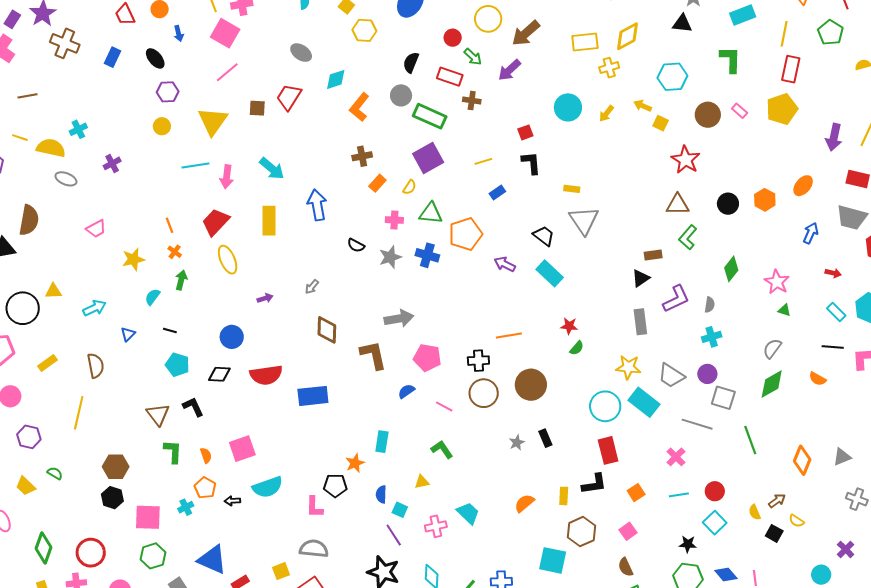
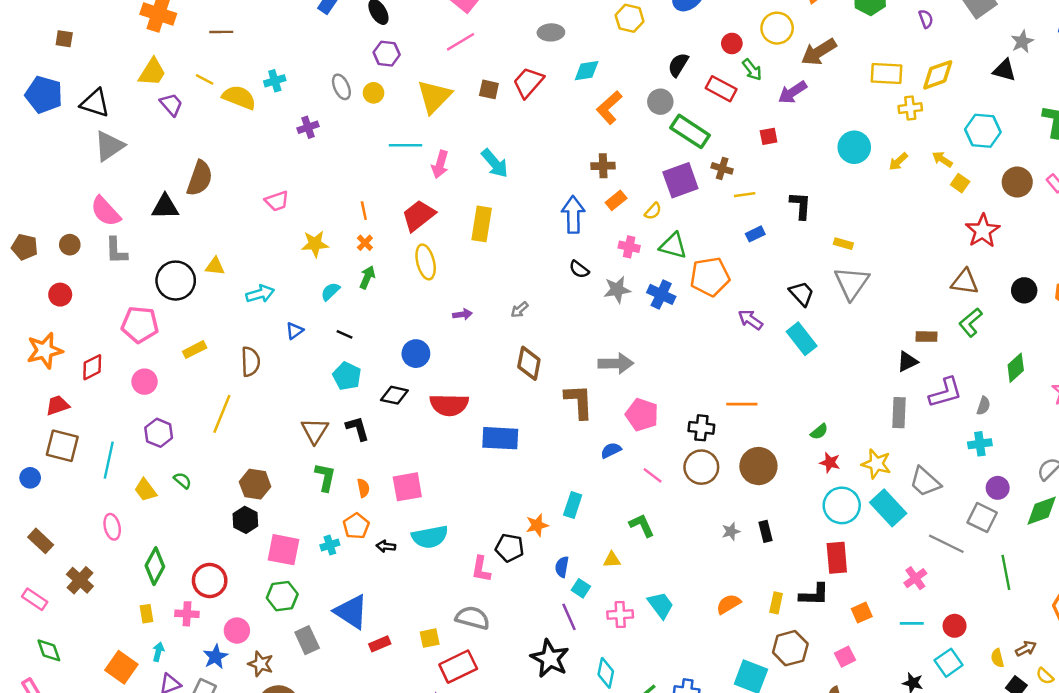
gray ellipse: (301, 53) -> (551, 32), turned -45
brown cross: (472, 100) -> (722, 168), moved
red square: (525, 132) -> (769, 136), moved
gray ellipse: (66, 179) -> (341, 87), moved, turned 35
blue arrow: (317, 205) -> (573, 215), moved
red star: (569, 326) -> (830, 463), moved
purple circle: (707, 374) -> (998, 488), moved

